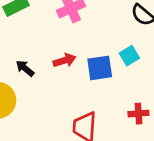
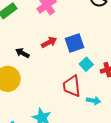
cyan square: (129, 56) -> (86, 64), moved

